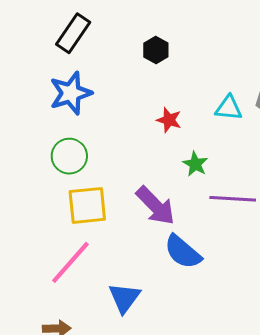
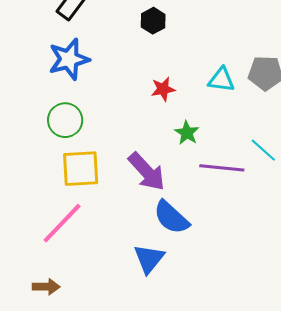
red star: (169, 120) -> (163, 89), turned -30
blue triangle: (124, 298) -> (149, 259), moved

